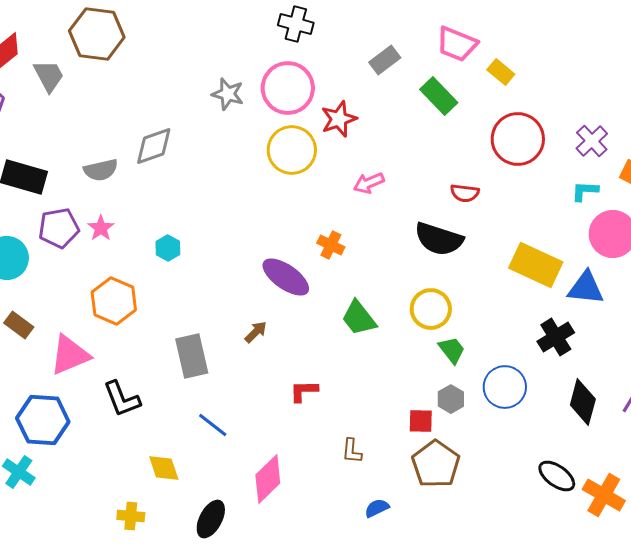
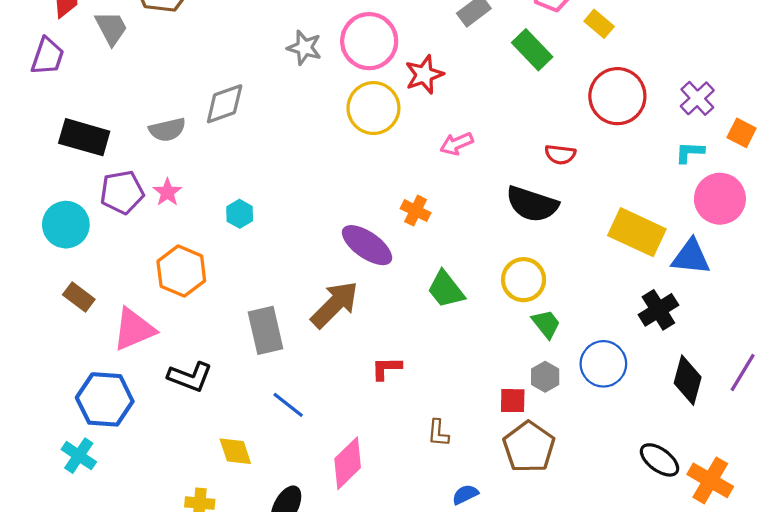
brown arrow: (256, 332) -> (335, 304), size x2.0
black L-shape: (122, 399) -> (190, 377), turned -48

